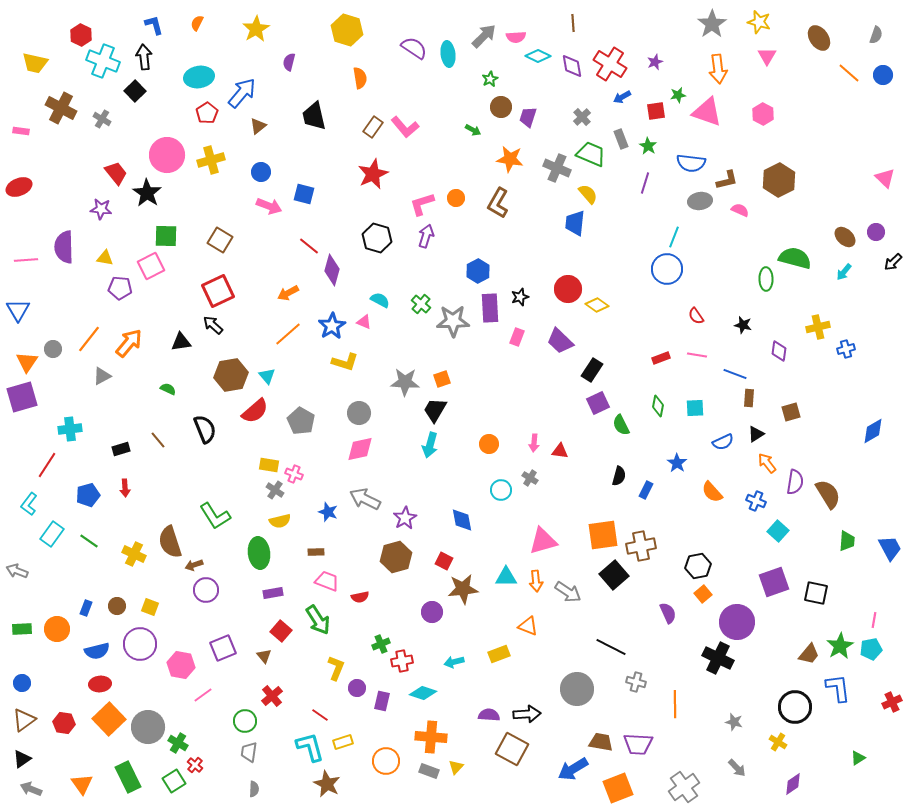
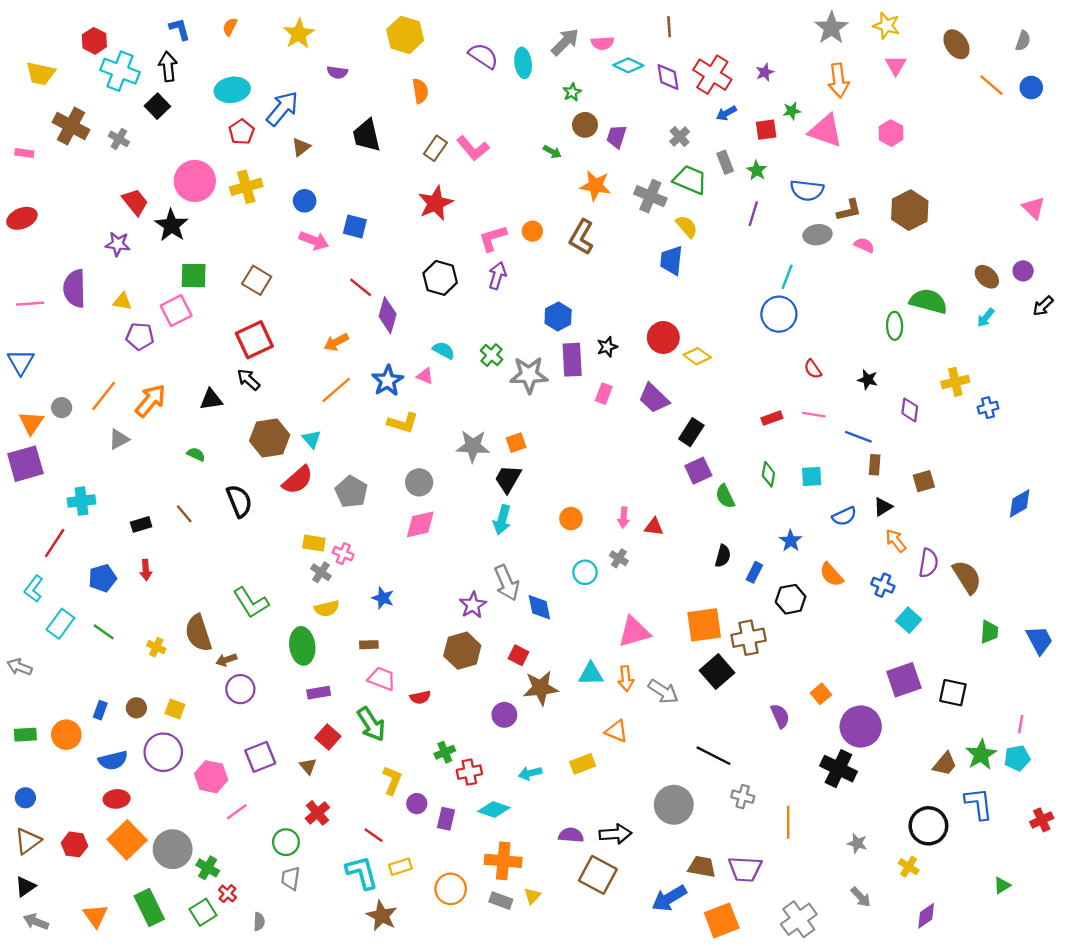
purple semicircle: (289, 62) -> (337, 72), turned -96
gray arrow: (365, 499) -> (507, 583), moved, turned -140
yellow cross: (134, 554) -> (156, 647), size x0.7
black hexagon: (698, 566) -> (791, 599), moved
gray semicircle: (254, 789) -> (259, 922), moved

